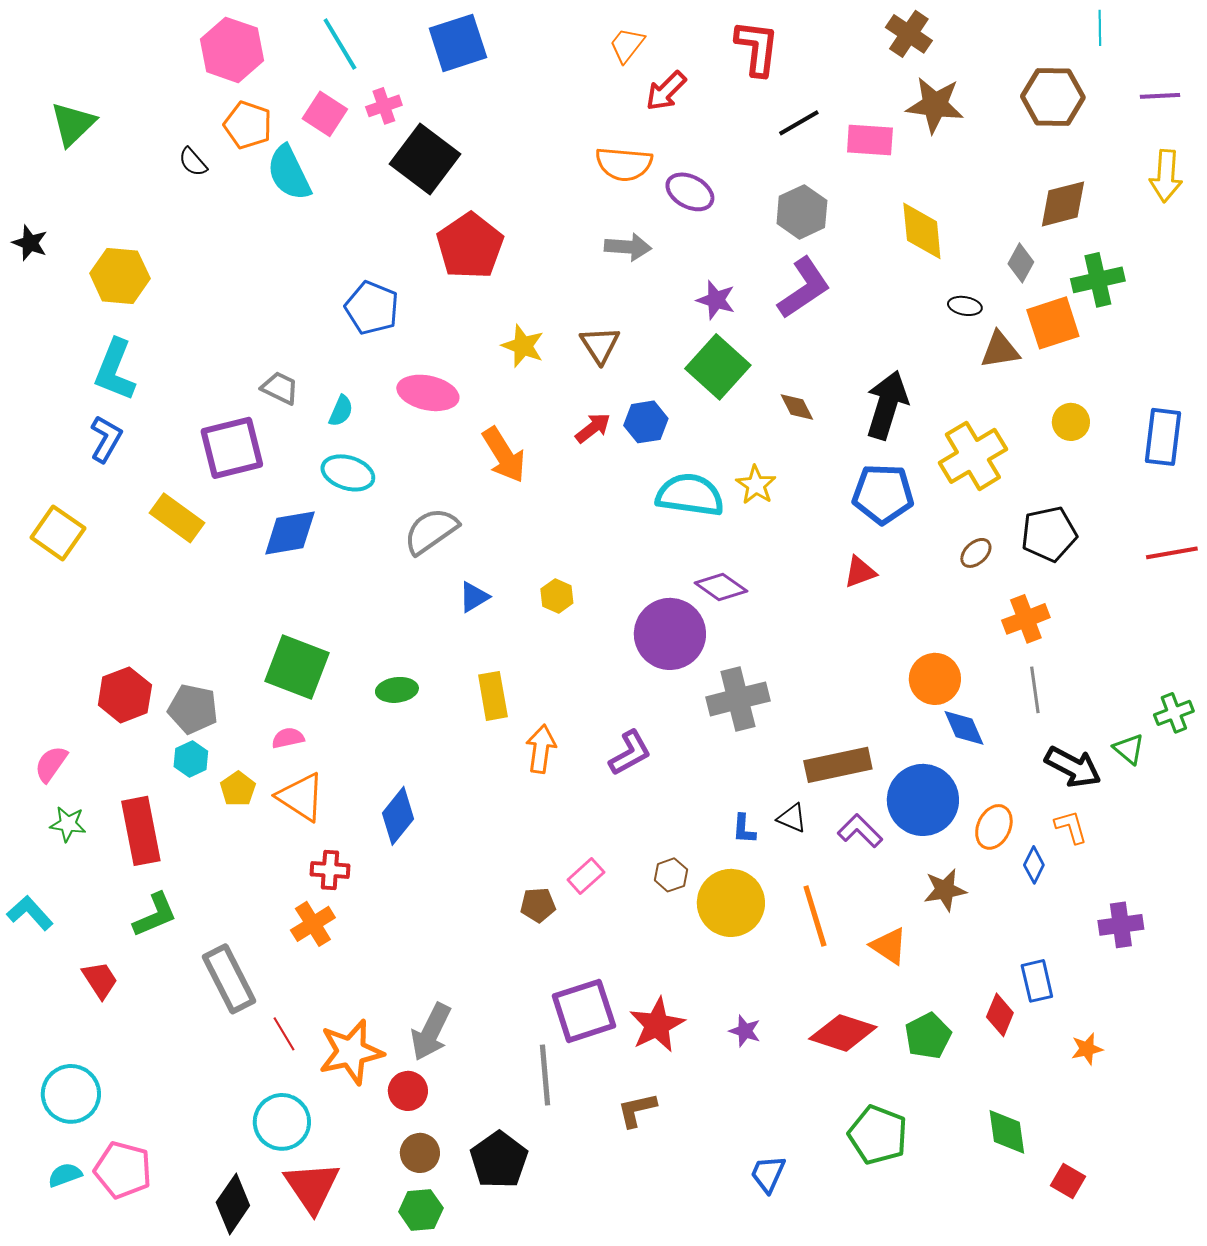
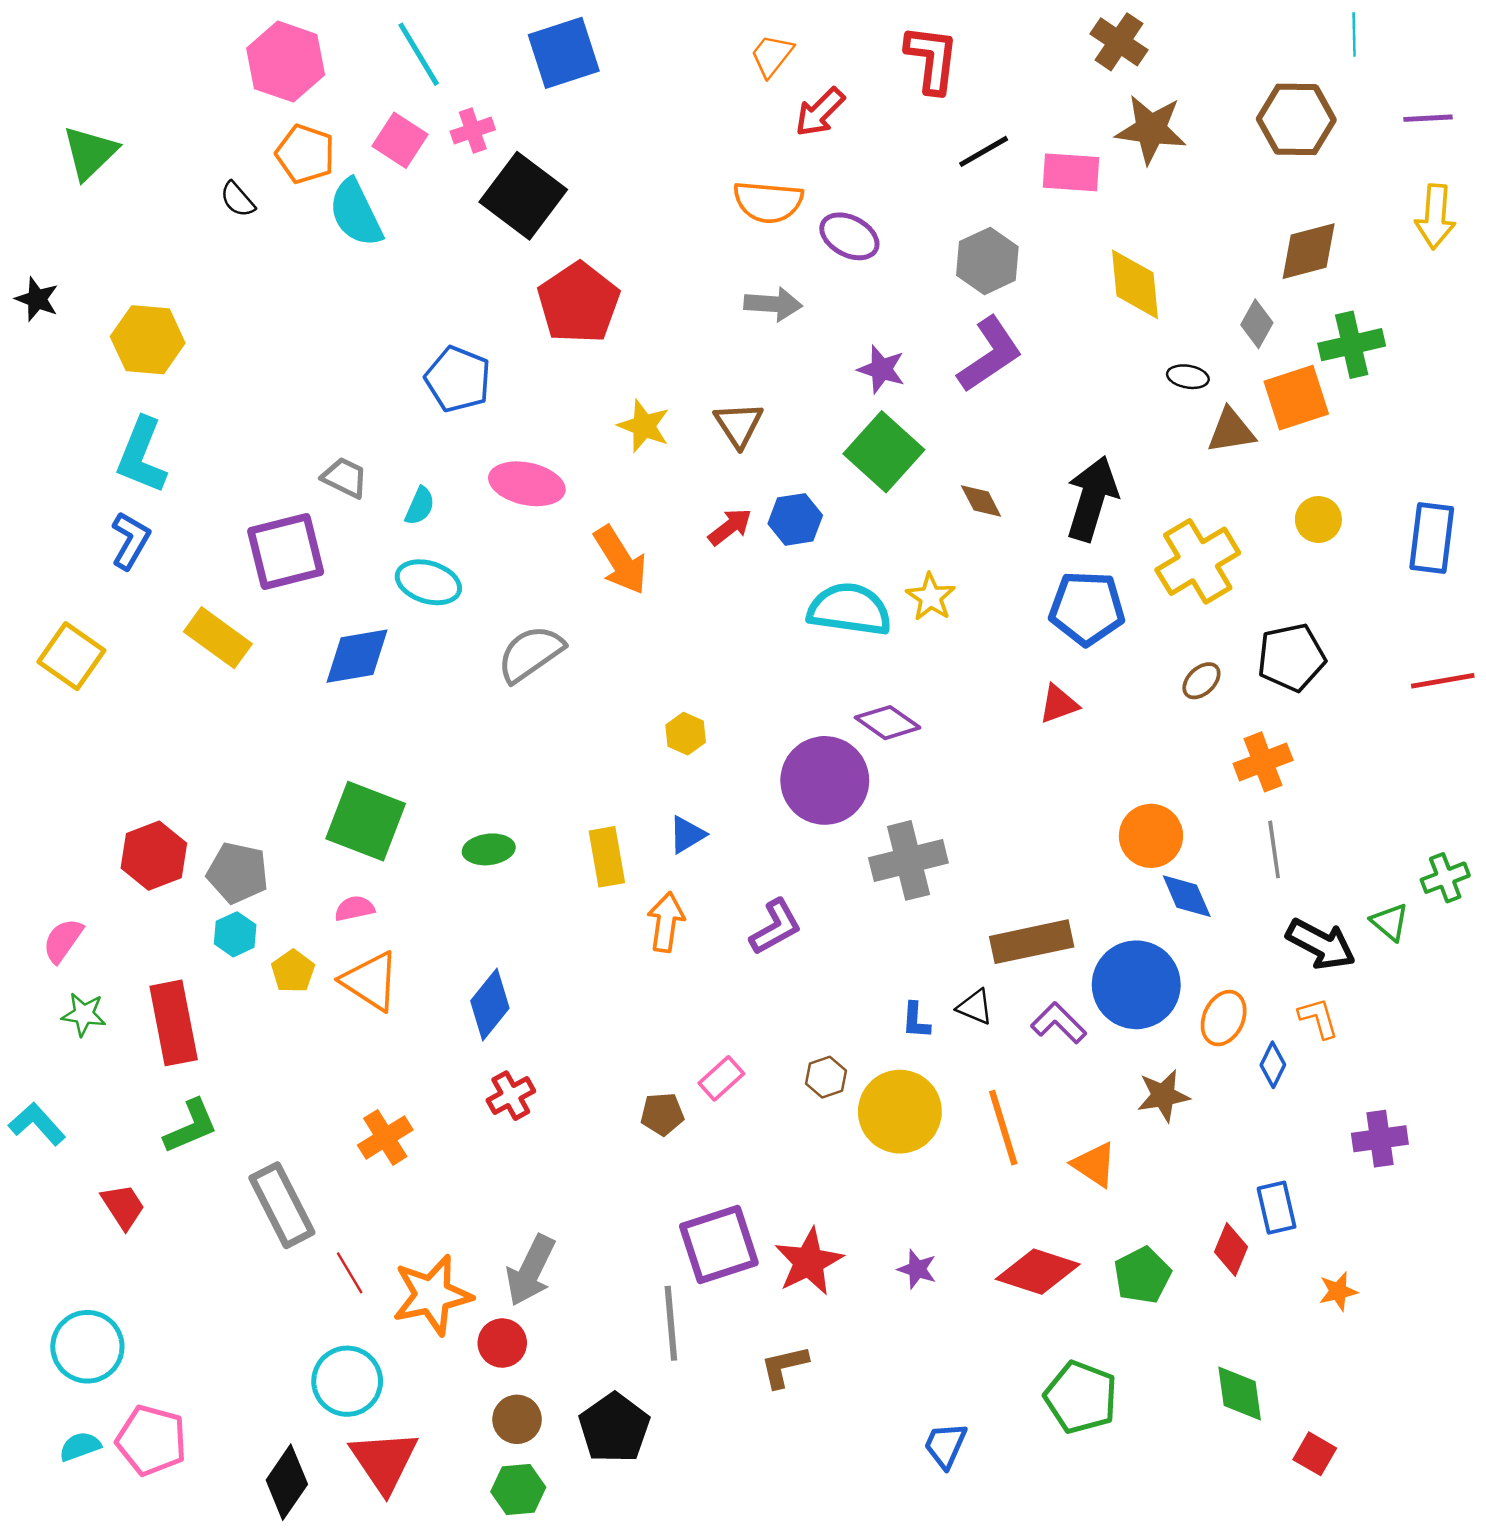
blue triangle: (474, 597) -> (687, 835), moved
red cross: (330, 870) -> (511, 1096), moved, turned -33

